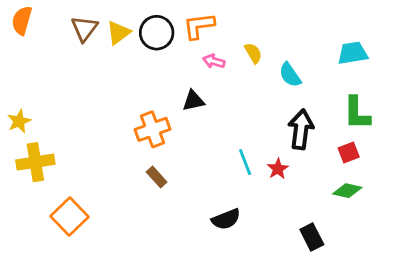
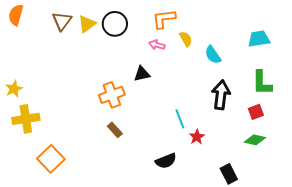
orange L-shape: (199, 26) -> (164, 19), moved
red star: (278, 169) -> (197, 137), moved

